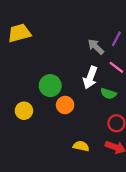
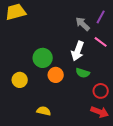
green semicircle: (108, 94) -> (83, 73), moved
yellow semicircle: (81, 146) -> (44, 111), moved

